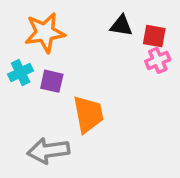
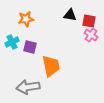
orange star: (45, 33) -> (26, 19), size x0.7
pink cross: (158, 60) -> (91, 35), turned -32

